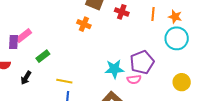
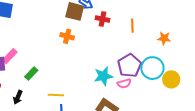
orange line: (153, 14) -> (132, 26), moved
orange star: (175, 17) -> (164, 38), moved
cyan circle: (177, 38) -> (152, 68), moved

